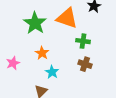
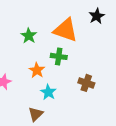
green star: (35, 23) -> (29, 36), size x0.6
green cross: (83, 41) -> (59, 56), moved

